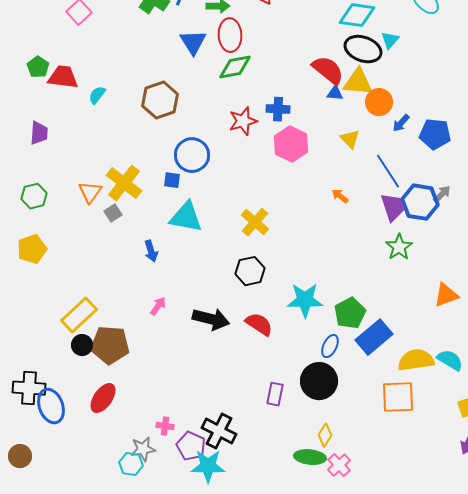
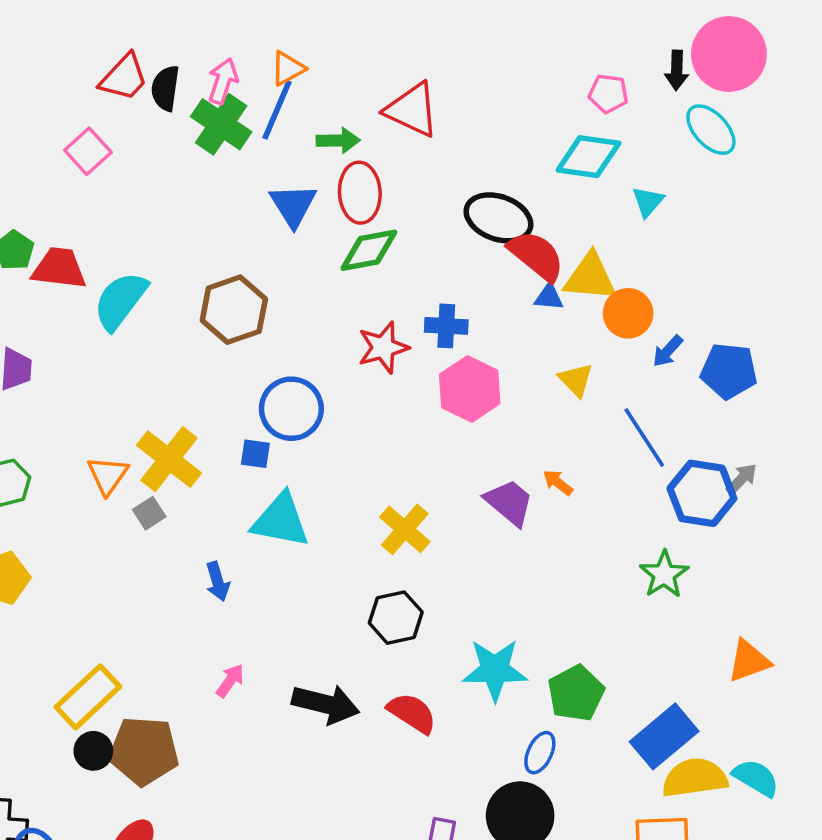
black ellipse: (363, 49) -> (498, 218), moved
cyan semicircle: (97, 95) -> (120, 301), size x1.8
purple trapezoid: (393, 207) -> (509, 502), moved, turned -32
blue rectangle: (374, 337) -> (664, 736), moved

